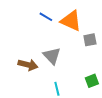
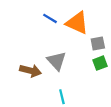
green square: (92, 81) -> (100, 63), moved

